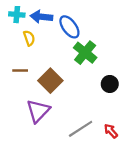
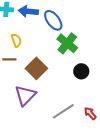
yellow semicircle: (29, 38) -> (16, 40), moved
black circle: (110, 84) -> (81, 71), moved

